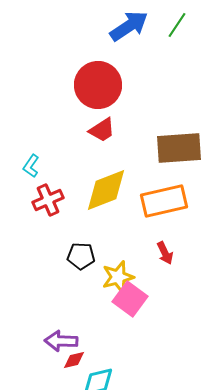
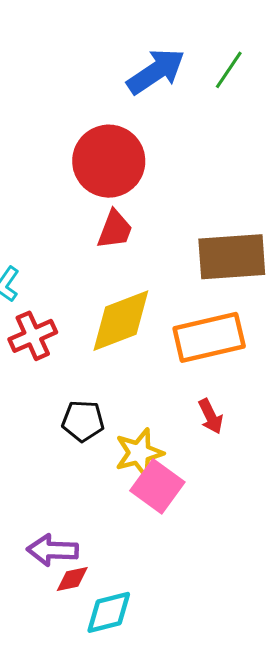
red trapezoid: (102, 130) -> (115, 229), turned -36

